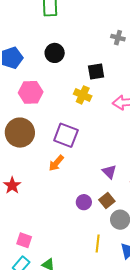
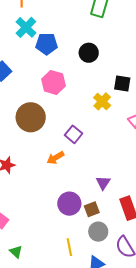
purple square: (66, 135) -> (73, 134), size x0.7
purple circle: (84, 202) -> (69, 204), size x1.5
yellow line: (98, 244) -> (69, 247), turned -36

